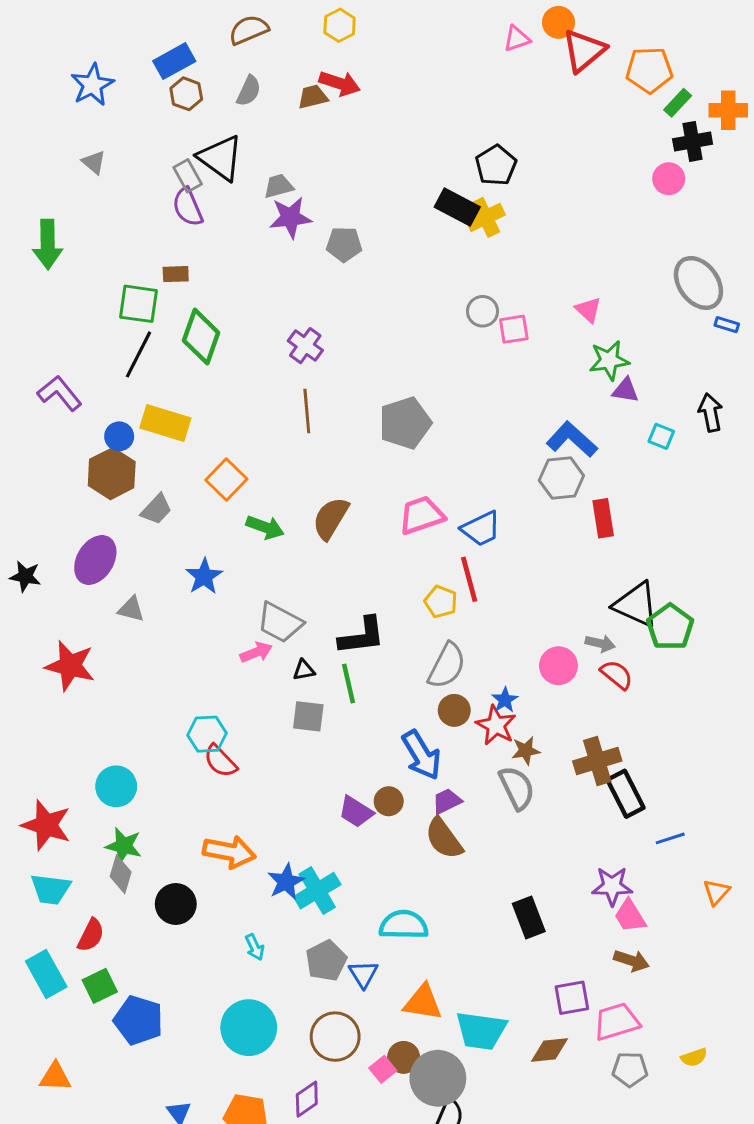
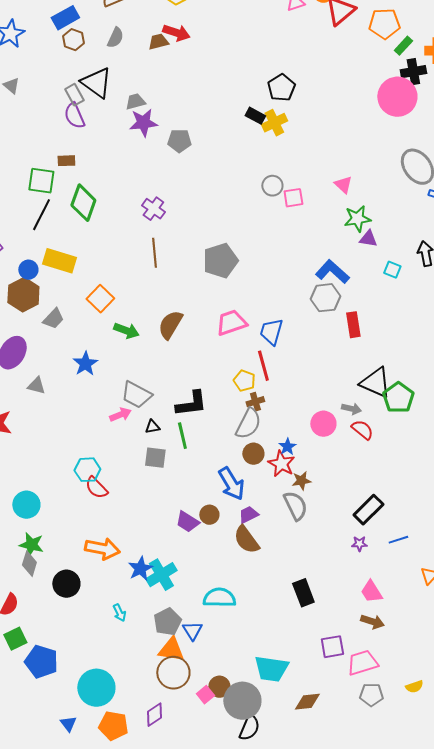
pink circle: (669, 179) -> (397, 97), size x1.8
black rectangle: (457, 207) -> (255, 116), size x0.7
blue trapezoid: (481, 529) -> (271, 332), turned 132
brown cross: (597, 761) -> (255, 402), moved, size x0.6
black rectangle: (626, 794) -> (368, 510), turned 72
purple star: (612, 886) -> (359, 544), moved, size x0.6
orange triangle: (423, 1002) -> (171, 650), moved
cyan circle: (249, 1028) -> (96, 688), moved
brown diamond: (550, 1050) -> (307, 702), moved

